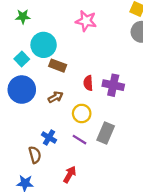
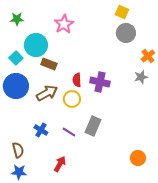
pink star: (86, 21) -> (64, 24), moved, turned 30
brown arrow: (56, 97) -> (47, 93), size x1.5
yellow circle: (82, 113) -> (72, 99), moved
brown semicircle: (35, 155) -> (18, 150), moved

